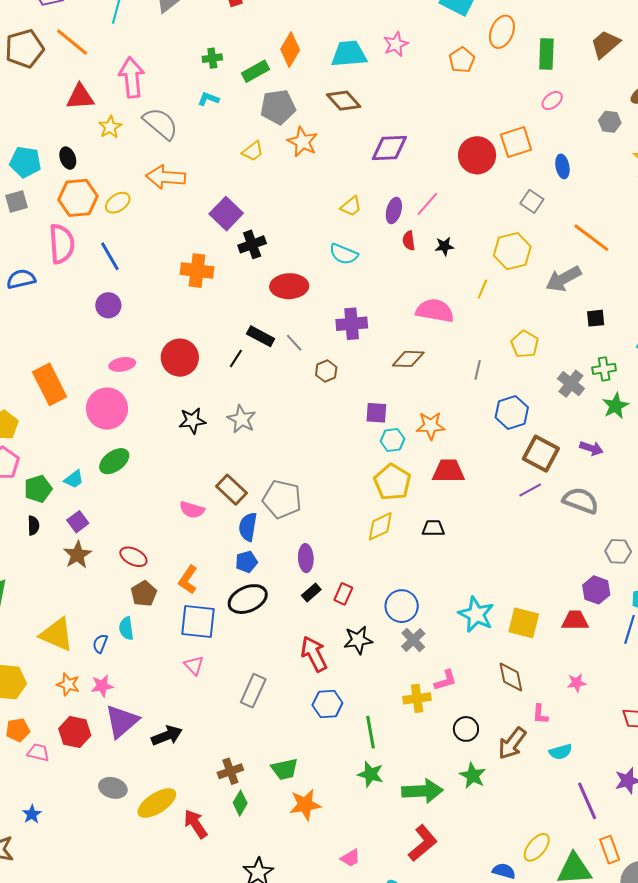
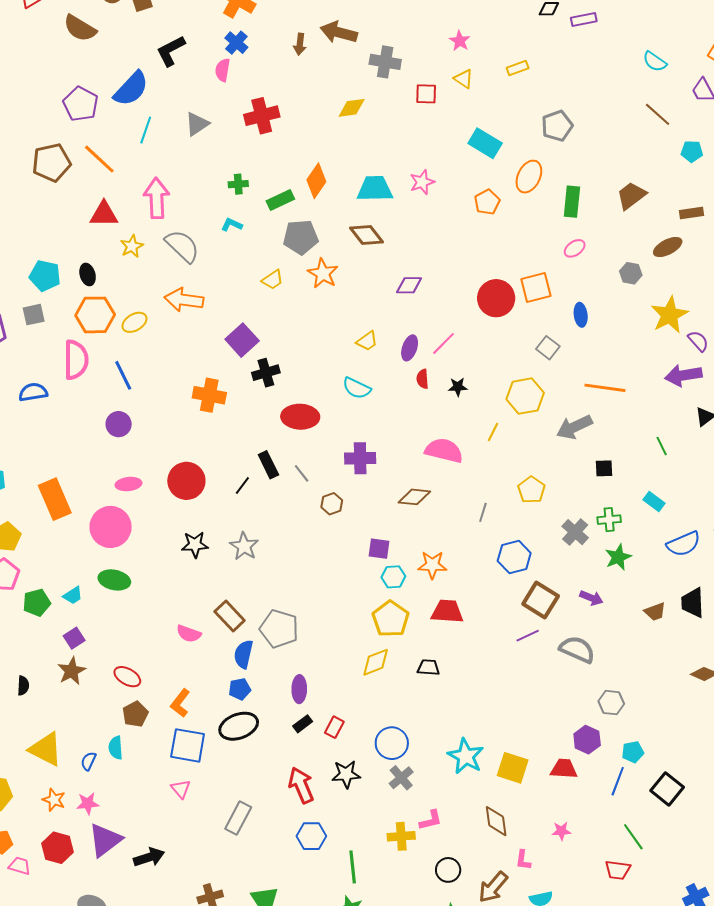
purple diamond: (389, 148) -> (409, 285), size x0.7
orange line: (591, 238) -> (605, 388), turned -33
black rectangle: (261, 336) -> (268, 465), turned 32
green ellipse: (114, 461) -> (114, 580), turned 44
black semicircle: (33, 526) -> (23, 686), moved

